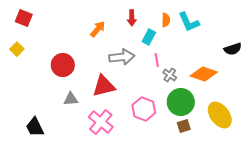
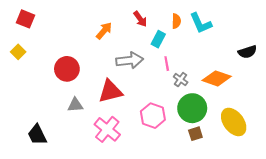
red arrow: (132, 18) -> (140, 19), turned -35

